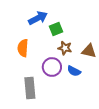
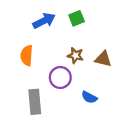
green square: (56, 29) -> (77, 18), moved
blue semicircle: (74, 71) -> (89, 97), moved

